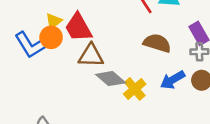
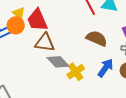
yellow triangle: (54, 21) -> (19, 13), turned -48
blue arrow: (173, 80) -> (105, 68), turned 150

